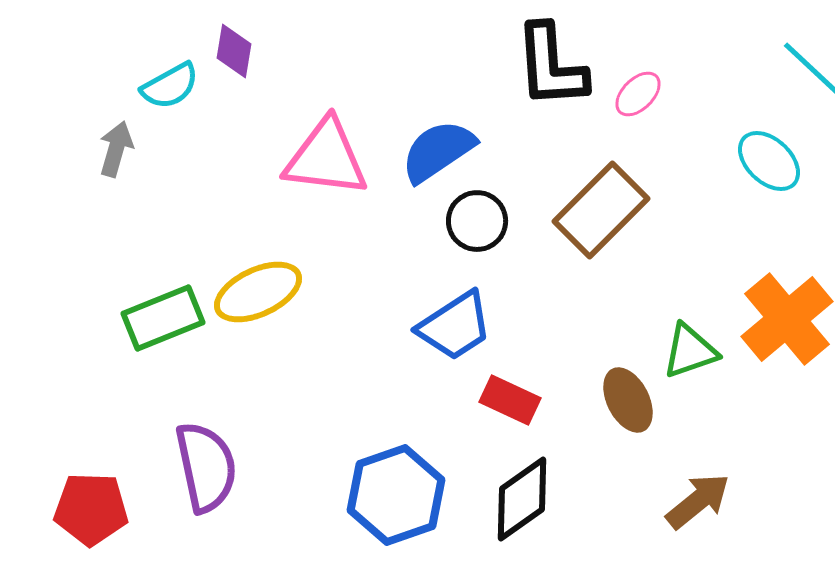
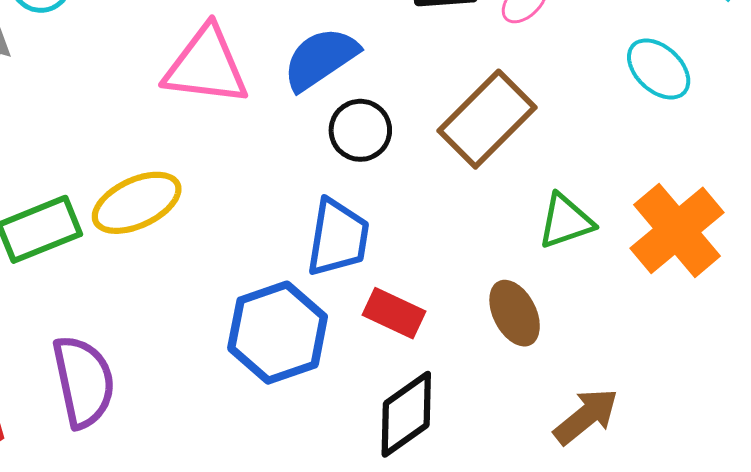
blue trapezoid: (455, 326) -> (338, 238), turned -48
green triangle: (690, 351) -> (566, 221), moved
blue hexagon: (396, 495) -> (278, 333), moved

